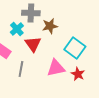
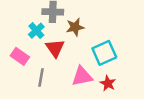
cyan square: (75, 48) -> (104, 53), turned 30

